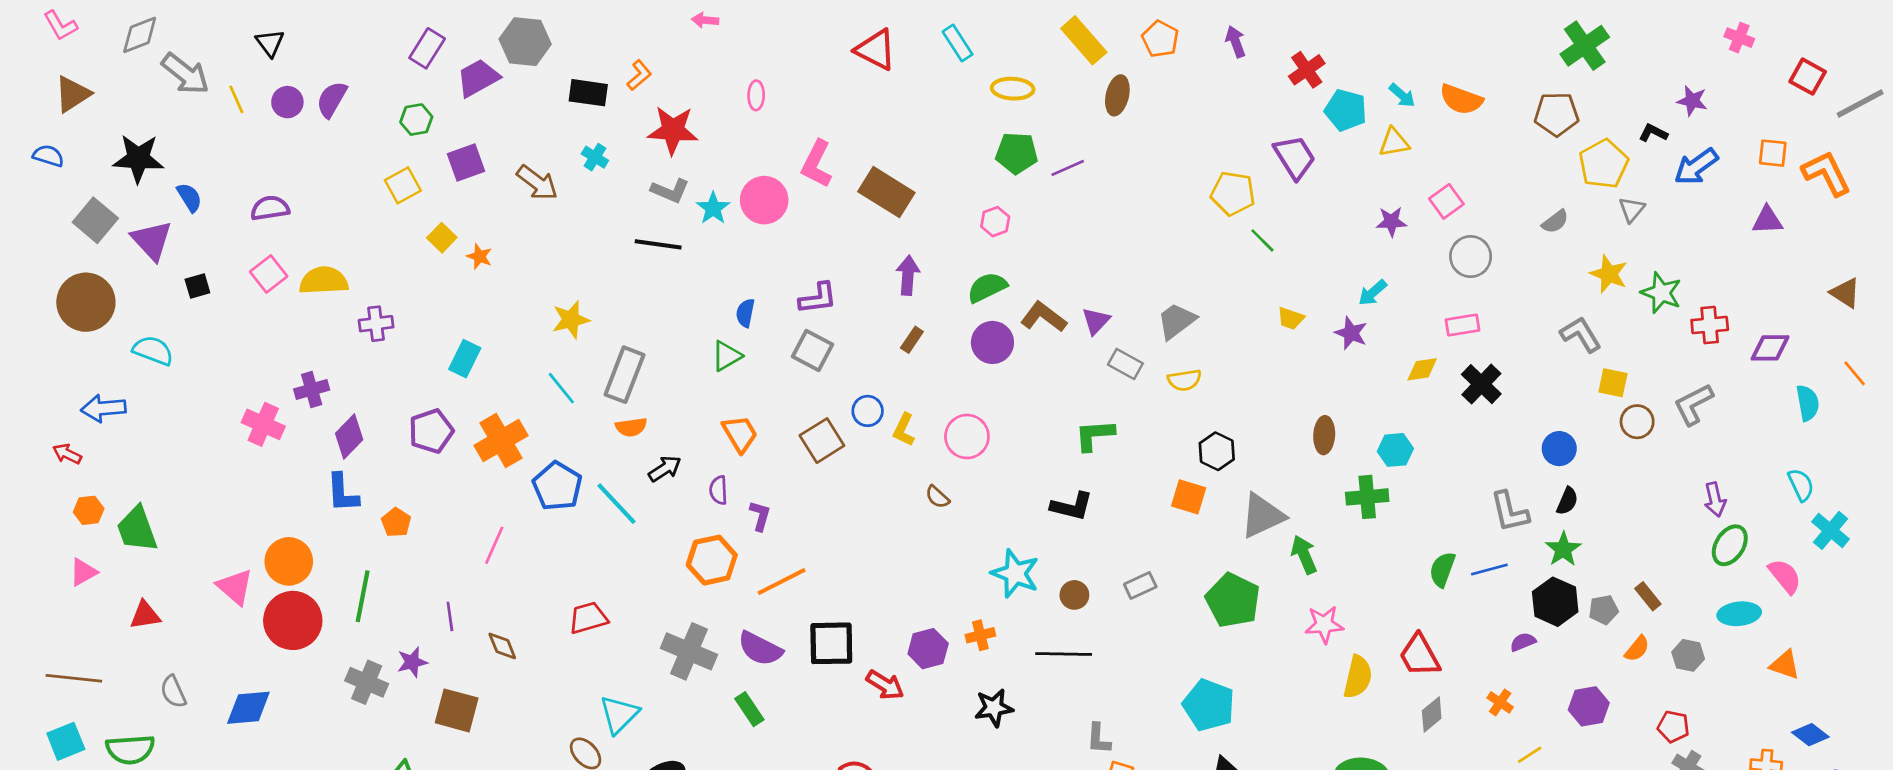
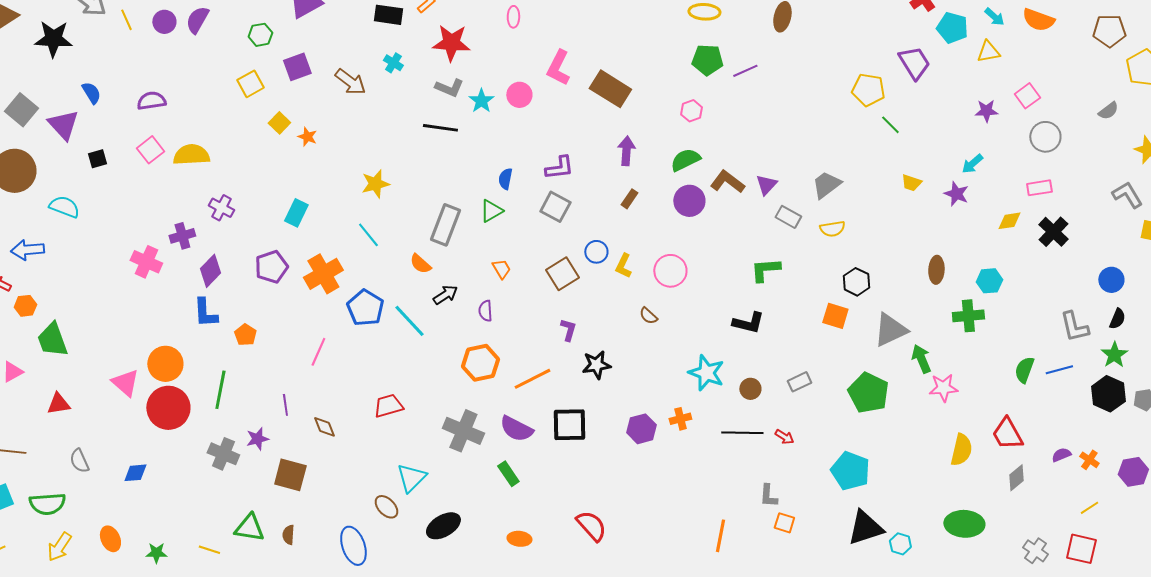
black star: (138, 158) -> (53, 39), moved
pink circle: (764, 200) -> (519, 95), size x0.7
purple cross: (376, 324) -> (221, 208), moved, turned 35
gray rectangle: (624, 375) -> (445, 225), moved
orange semicircle: (631, 427) -> (420, 264), turned 50
orange trapezoid: (740, 434) -> (501, 269), size x0.7
orange hexagon: (89, 510) -> (25, 306), moved
purple L-shape: (760, 516) -> (568, 330), moved
pink star: (1324, 624) -> (943, 388), moved
purple semicircle: (1523, 642) -> (1061, 455), moved
red arrow: (885, 685) -> (784, 437), moved, size x0.7
orange cross: (1500, 702) -> (1089, 460), moved
blue diamond: (248, 708) -> (135, 473), size x0.7
black star: (994, 708) -> (596, 365), moved

